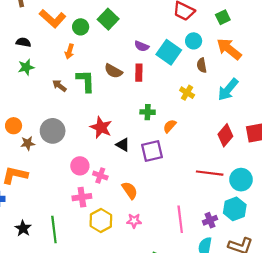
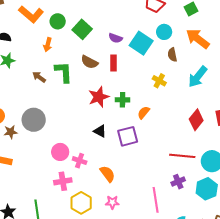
green square: (108, 19) -> (82, 29), moved
red star: (101, 127) -> (99, 97), moved, turned 30
purple cross: (210, 220) -> (178, 182), moved

